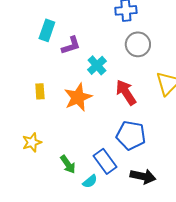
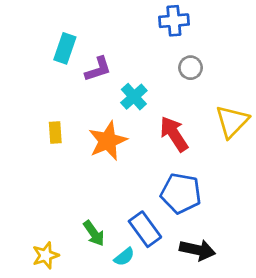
gray circle: (138, 44) -> (191, 68), size x0.7
yellow star: (32, 142) -> (46, 255), moved

